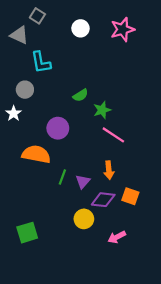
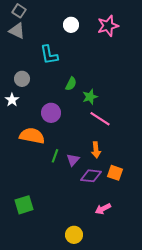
gray square: (37, 16) -> (19, 11), moved
cyan L-shape: (41, 62) -> (49, 55), moved
green semicircle: (80, 95) -> (71, 84), turned -32
yellow circle: (84, 219) -> (74, 235), moved

